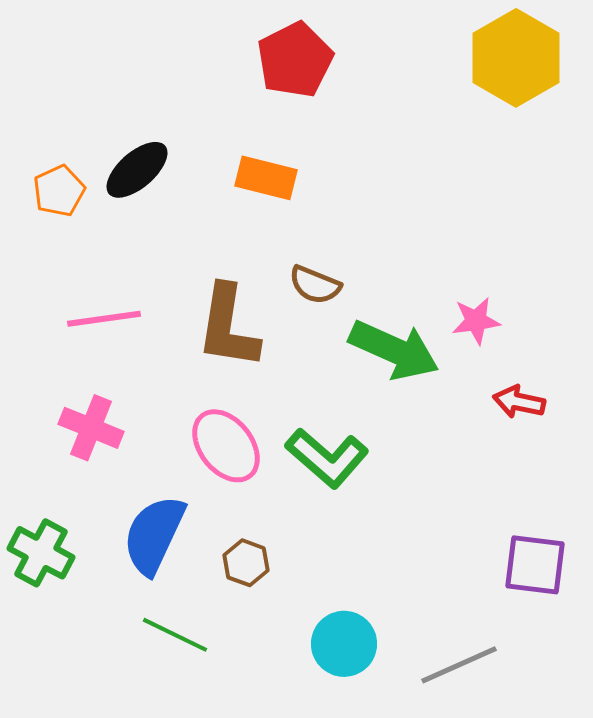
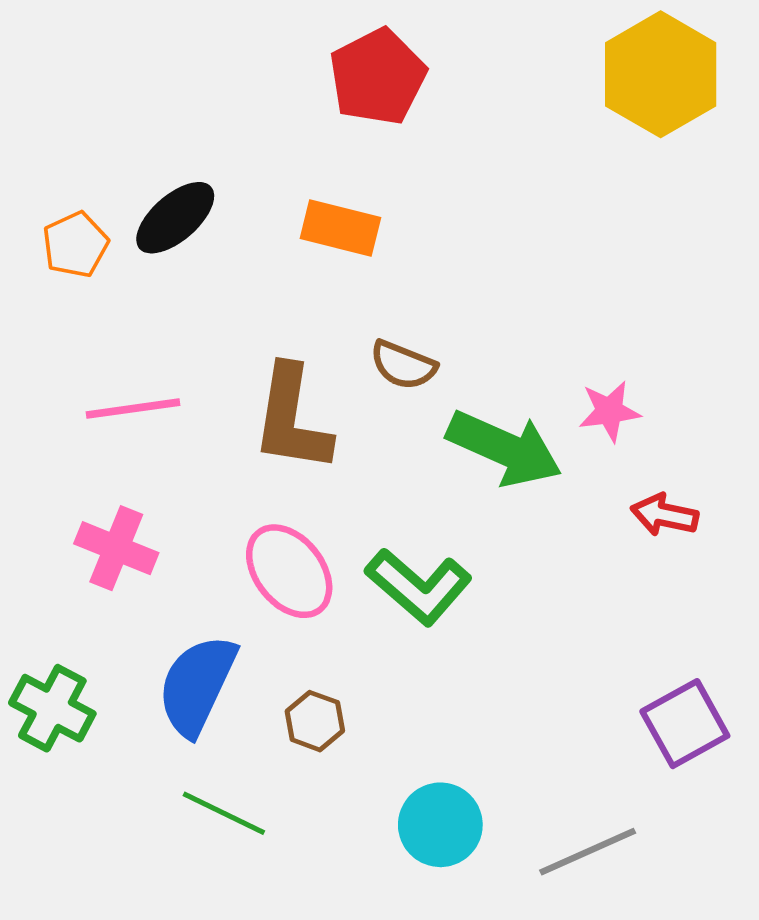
purple square: (535, 565) -> (685, 724), turned -36

